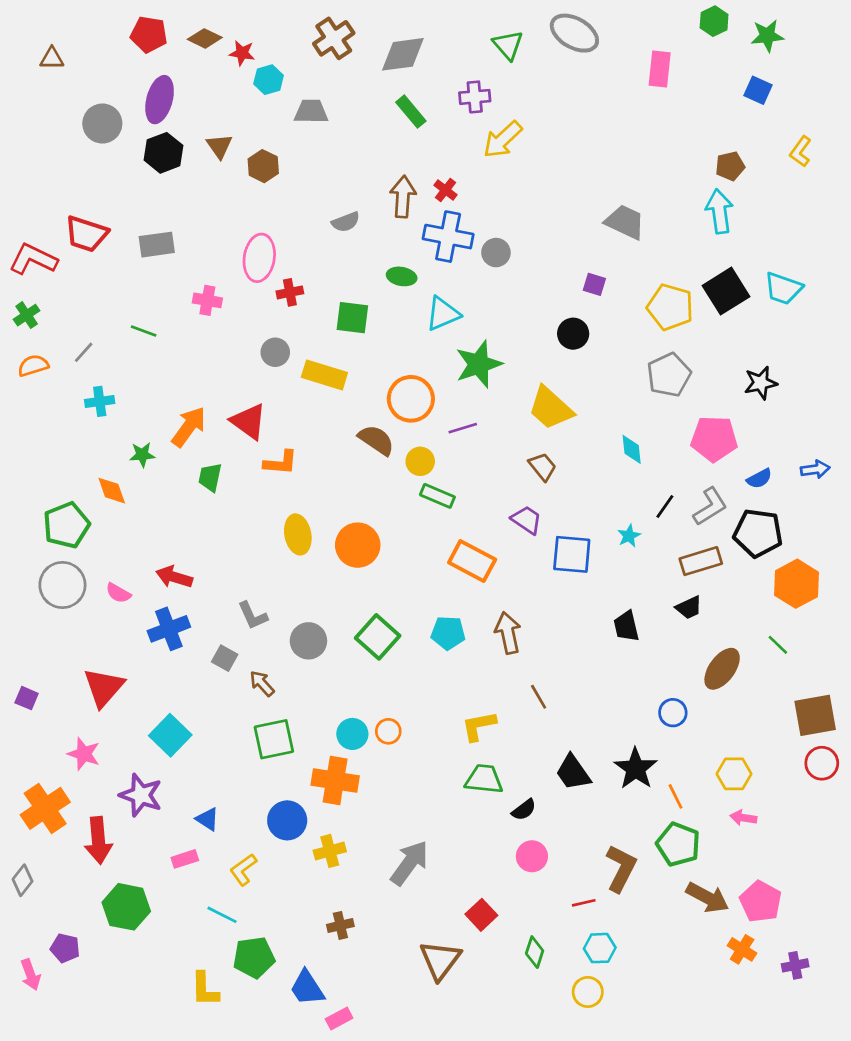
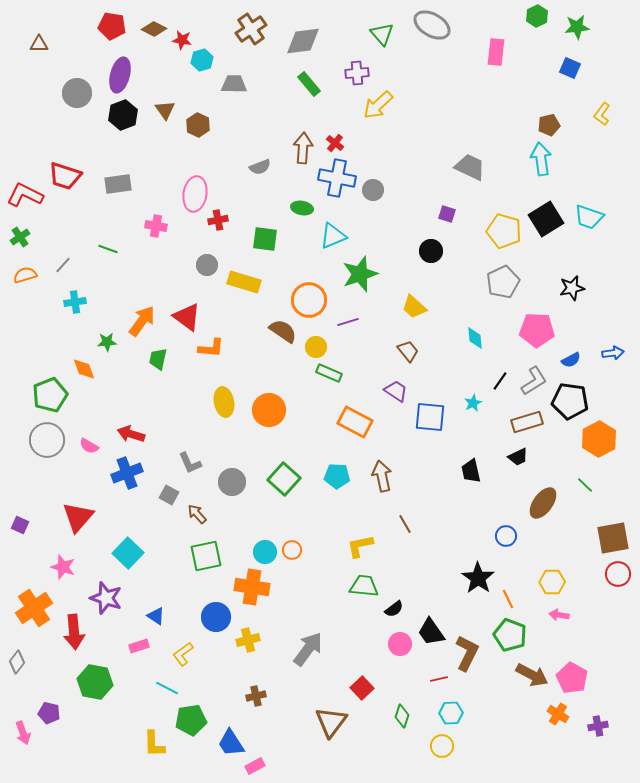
yellow trapezoid: (551, 408) -> (414, 307), size x0.7
black trapezoid: (573, 773) -> (431, 632), moved

